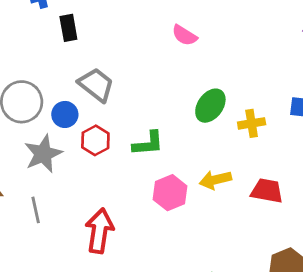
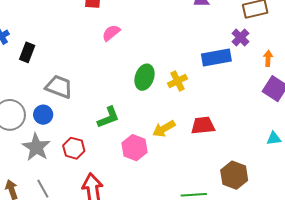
black rectangle: (68, 28) -> (27, 52), turned 48
pink semicircle: (184, 35) -> (111, 33), turned 126
red hexagon: (95, 140) -> (74, 148), moved

